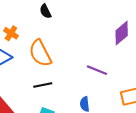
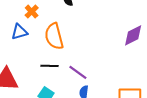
purple line: (97, 70) -> (78, 72), moved

